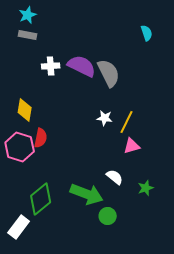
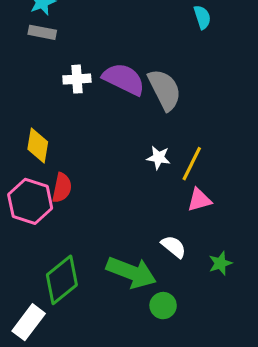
cyan semicircle: (147, 33) -> (202, 17), moved

